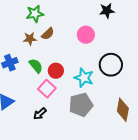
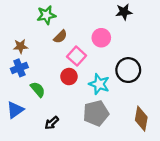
brown star: (30, 39) -> (20, 46), moved
green semicircle: (36, 66) -> (38, 89), moved
pink square: (47, 89) -> (77, 56), moved

